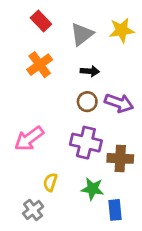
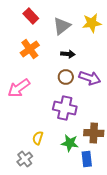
pink arrow: (29, 139) -> (19, 88), moved
brown cross: (120, 158) -> (94, 133), moved

